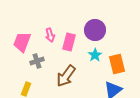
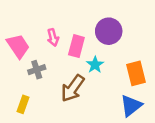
pink trapezoid: (22, 42) -> (18, 46), turned 125
cyan star: (95, 55) -> (95, 65), moved

